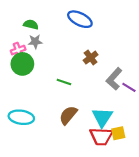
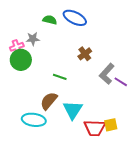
green semicircle: (31, 25) -> (50, 20), moved
brown semicircle: (68, 115) -> (49, 101), moved
cyan ellipse: (21, 117) -> (34, 120), moved
cyan triangle: (102, 117) -> (73, 110), moved

